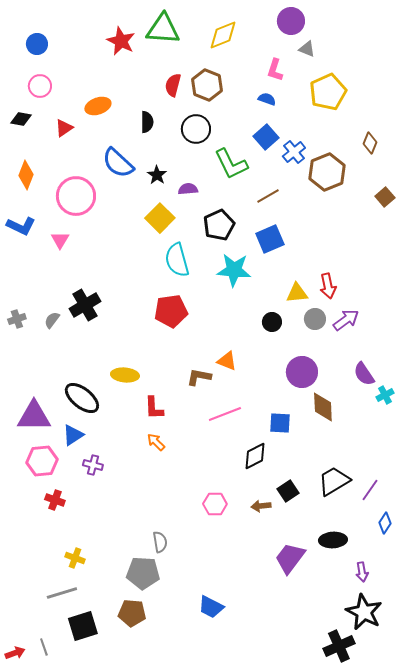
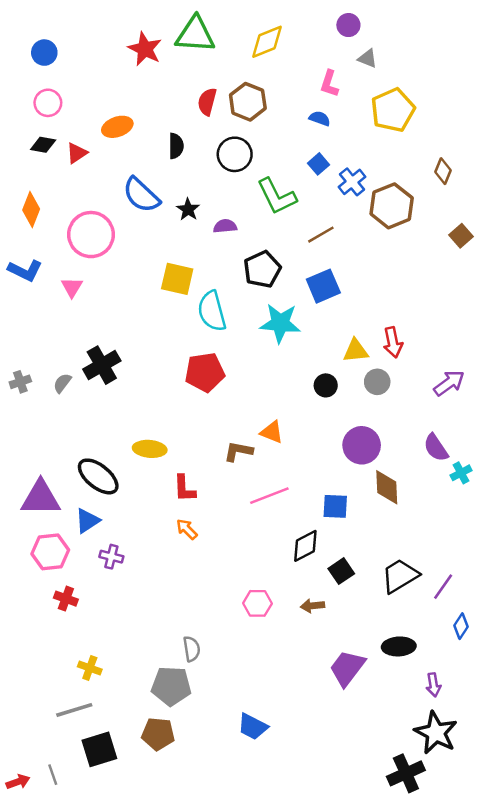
purple circle: (291, 21) -> (348, 25), size x0.7
black diamond: (21, 119) -> (43, 145), moved
blue square: (266, 137) -> (319, 164), size x0.7
yellow square: (160, 218) -> (177, 279), moved, turned -32
purple arrow: (346, 320) -> (449, 383), moved
black square: (288, 491) -> (341, 571), moved

